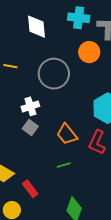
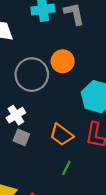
orange circle: (89, 52) -> (63, 61), moved
green line: (64, 165) -> (66, 168), turned -32

